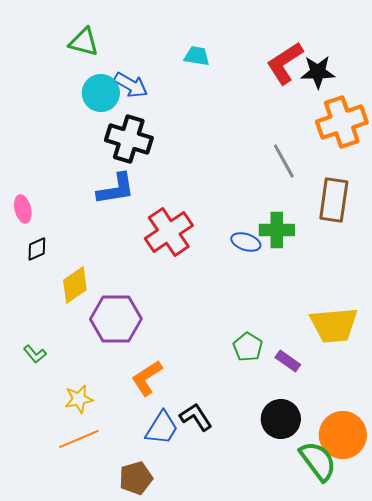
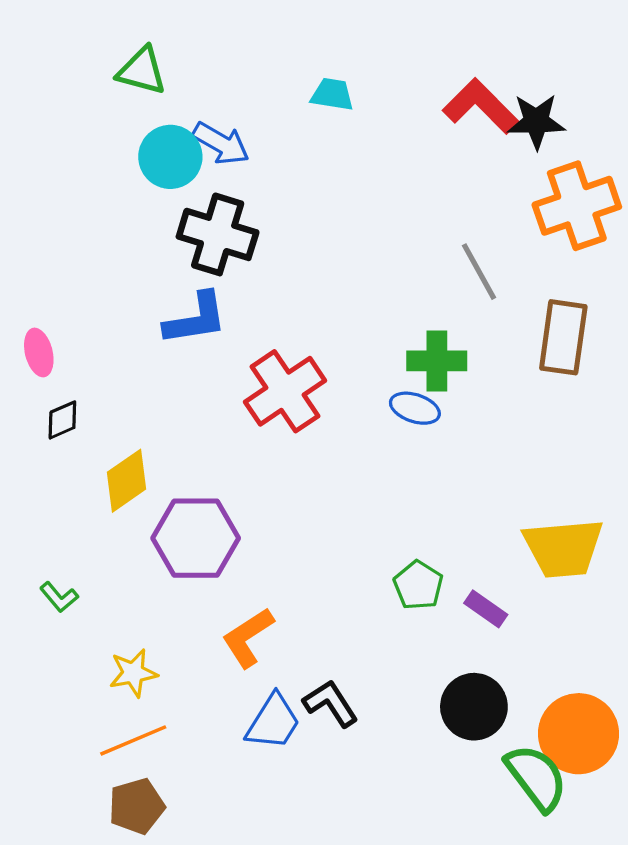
red L-shape: (285, 63) -> (481, 106), turned 78
green cross: (277, 230) -> (437, 361), moved
brown pentagon: (136, 478) -> (137, 806), moved

